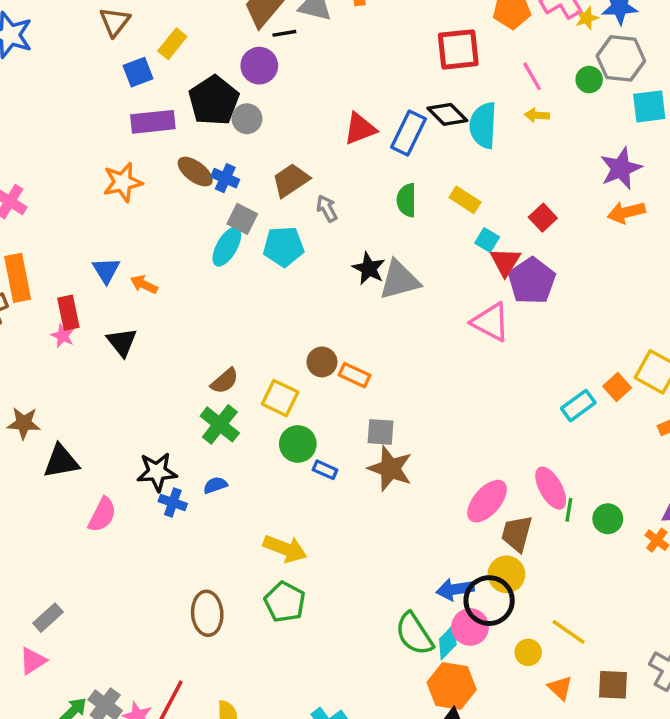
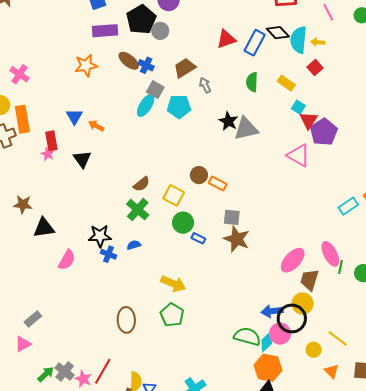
yellow arrow: (537, 115) -> (318, 42), moved
red square: (543, 218) -> (315, 68), moved
green semicircle: (414, 634) -> (247, 336), turned 136

